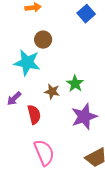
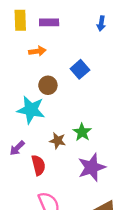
blue square: (86, 14) -> (80, 69), moved

